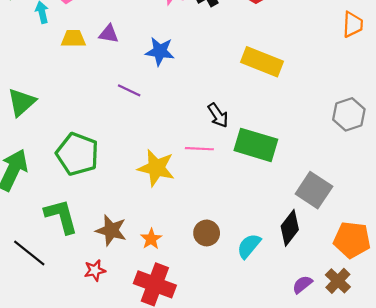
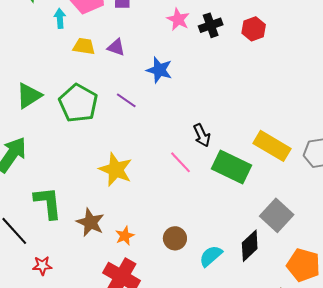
yellow rectangle: (262, 62) -> (272, 146), moved
pink line: (199, 149) -> (181, 162), turned 35
green pentagon: (77, 154) -> (78, 103), moved
yellow star: (156, 168) -> (116, 170), moved
red star: (95, 270) -> (42, 266), moved

